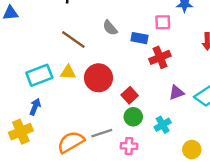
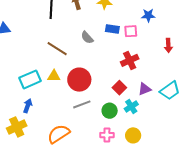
blue rectangle: (140, 38) -> (112, 29), moved
red square: (130, 95) -> (119, 88), moved
cyan cross: (163, 125) -> (131, 106), moved
gray line: (102, 133) -> (82, 104), moved
yellow circle: (192, 150) -> (133, 135), moved

